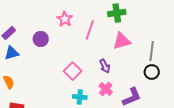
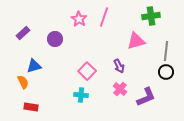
green cross: (117, 13) -> (151, 16), moved
pink line: (90, 30) -> (104, 17), moved
blue triangle: (12, 53) -> (34, 66), moved
cyan cross: (80, 97) -> (81, 95), moved

